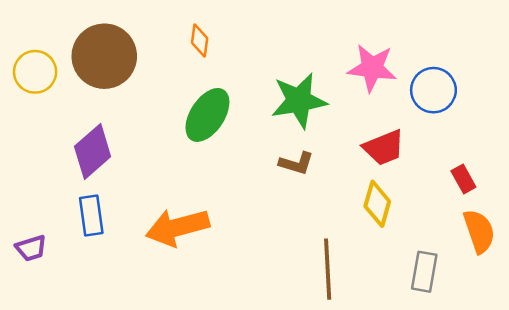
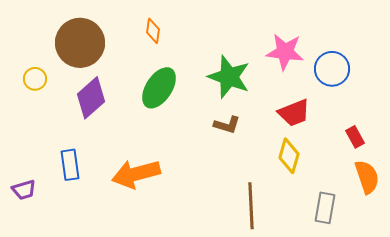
yellow circle: (35, 72) -> (35, 79), moved, size x0.7
green star: (299, 101) -> (229, 77), turned 30
purple diamond: (93, 152) -> (91, 98), moved

